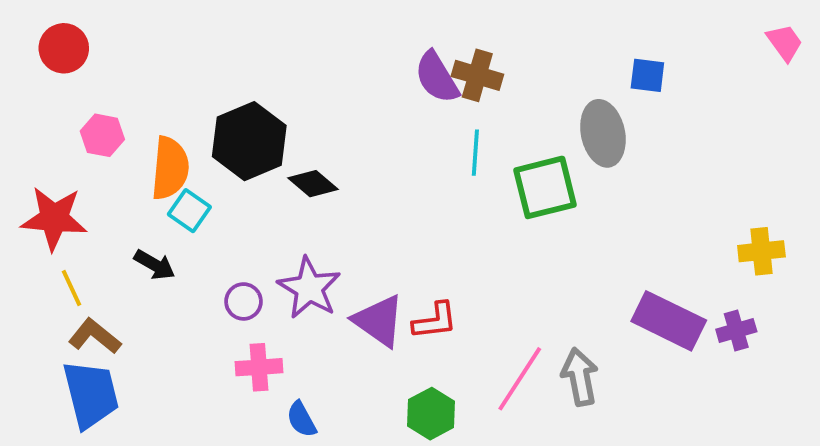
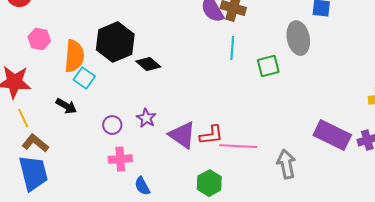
green square: (545, 187) -> (268, 66), size x0.7
purple star: (309, 288) -> (146, 118), size x0.6
pink line: (520, 379) -> (238, 146), moved, turned 60

